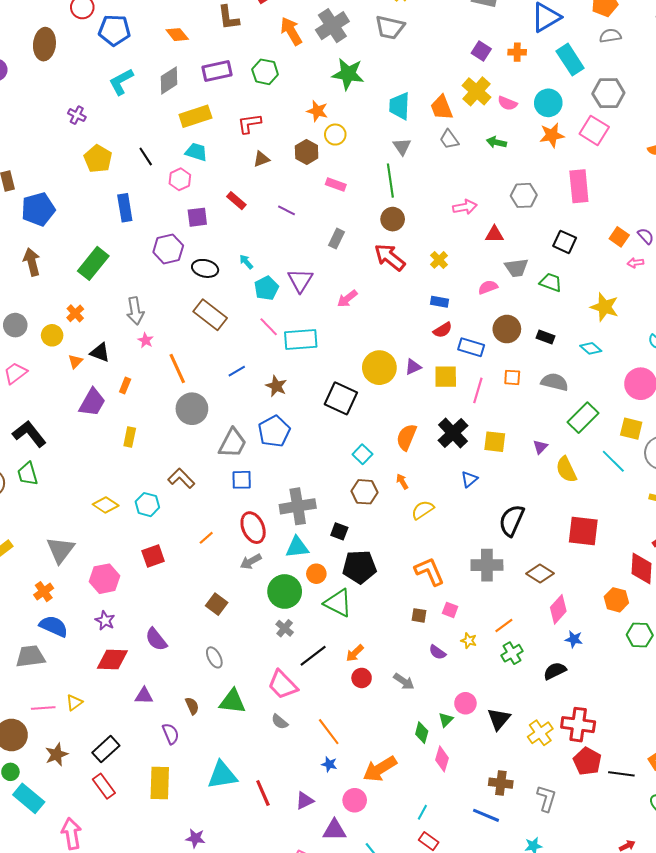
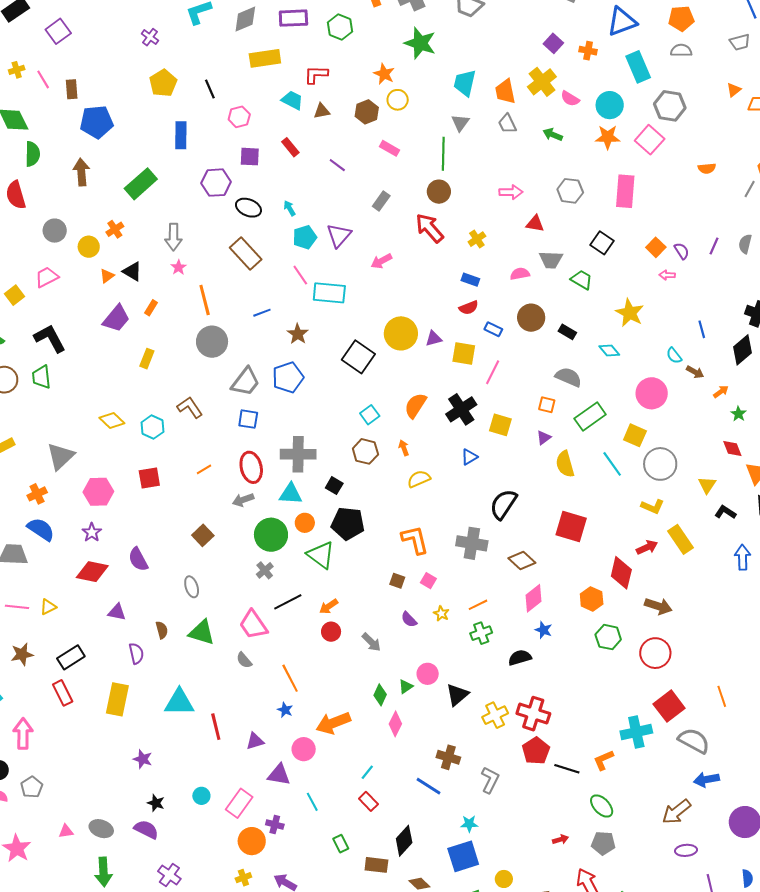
cyan trapezoid: (196, 152) -> (292, 100), moved
blue rectangle: (471, 347) -> (493, 329), size x0.7
orange square: (512, 377) -> (547, 405), moved

